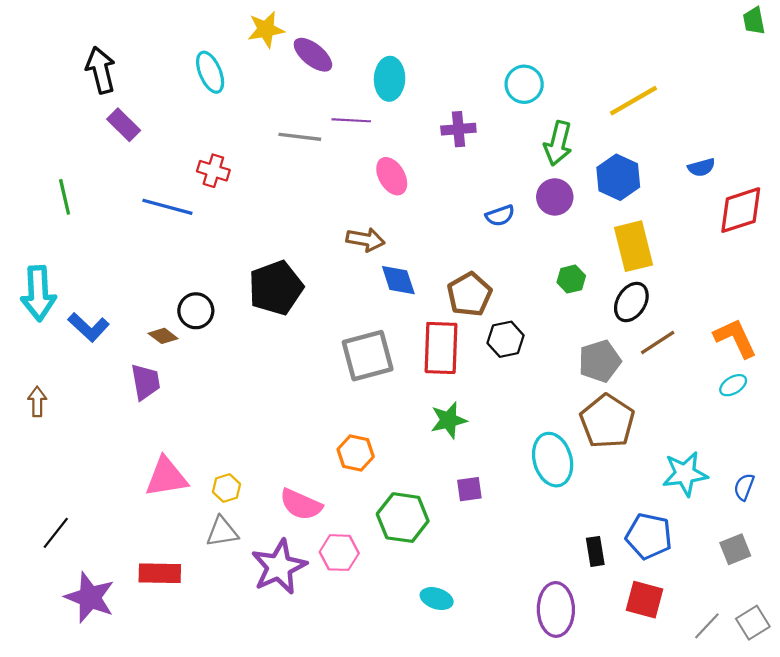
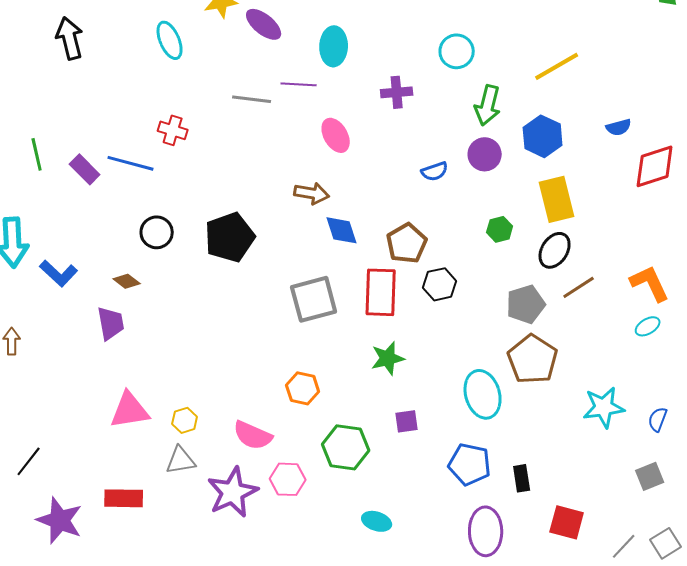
purple rectangle: (124, 125) -> (85, 169), moved
black circle: (196, 311) -> (157, 232), moved
blue pentagon: (649, 536) -> (470, 464), moved

